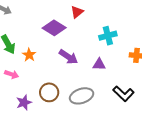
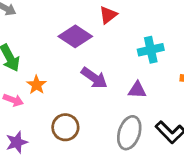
orange star: (29, 55) -> (37, 85), moved
gray ellipse: (82, 96) -> (129, 133), moved, turned -55
purple star: (24, 102) -> (17, 142), moved

